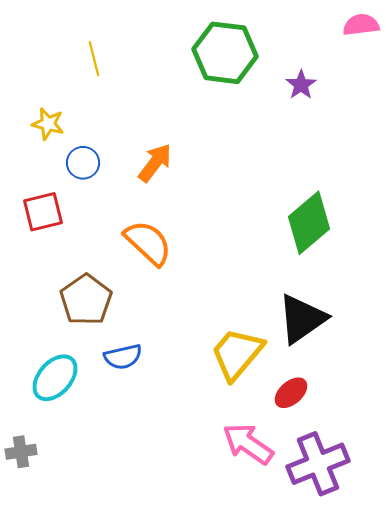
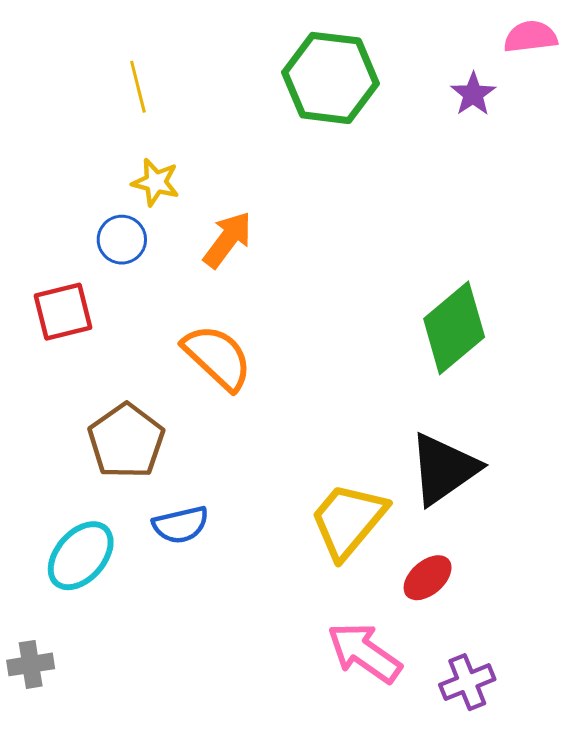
purple star: (301, 85) -> (473, 94), moved
yellow star: (48, 124) -> (156, 182), moved
purple cross: (318, 464) -> (467, 682), size x0.6

